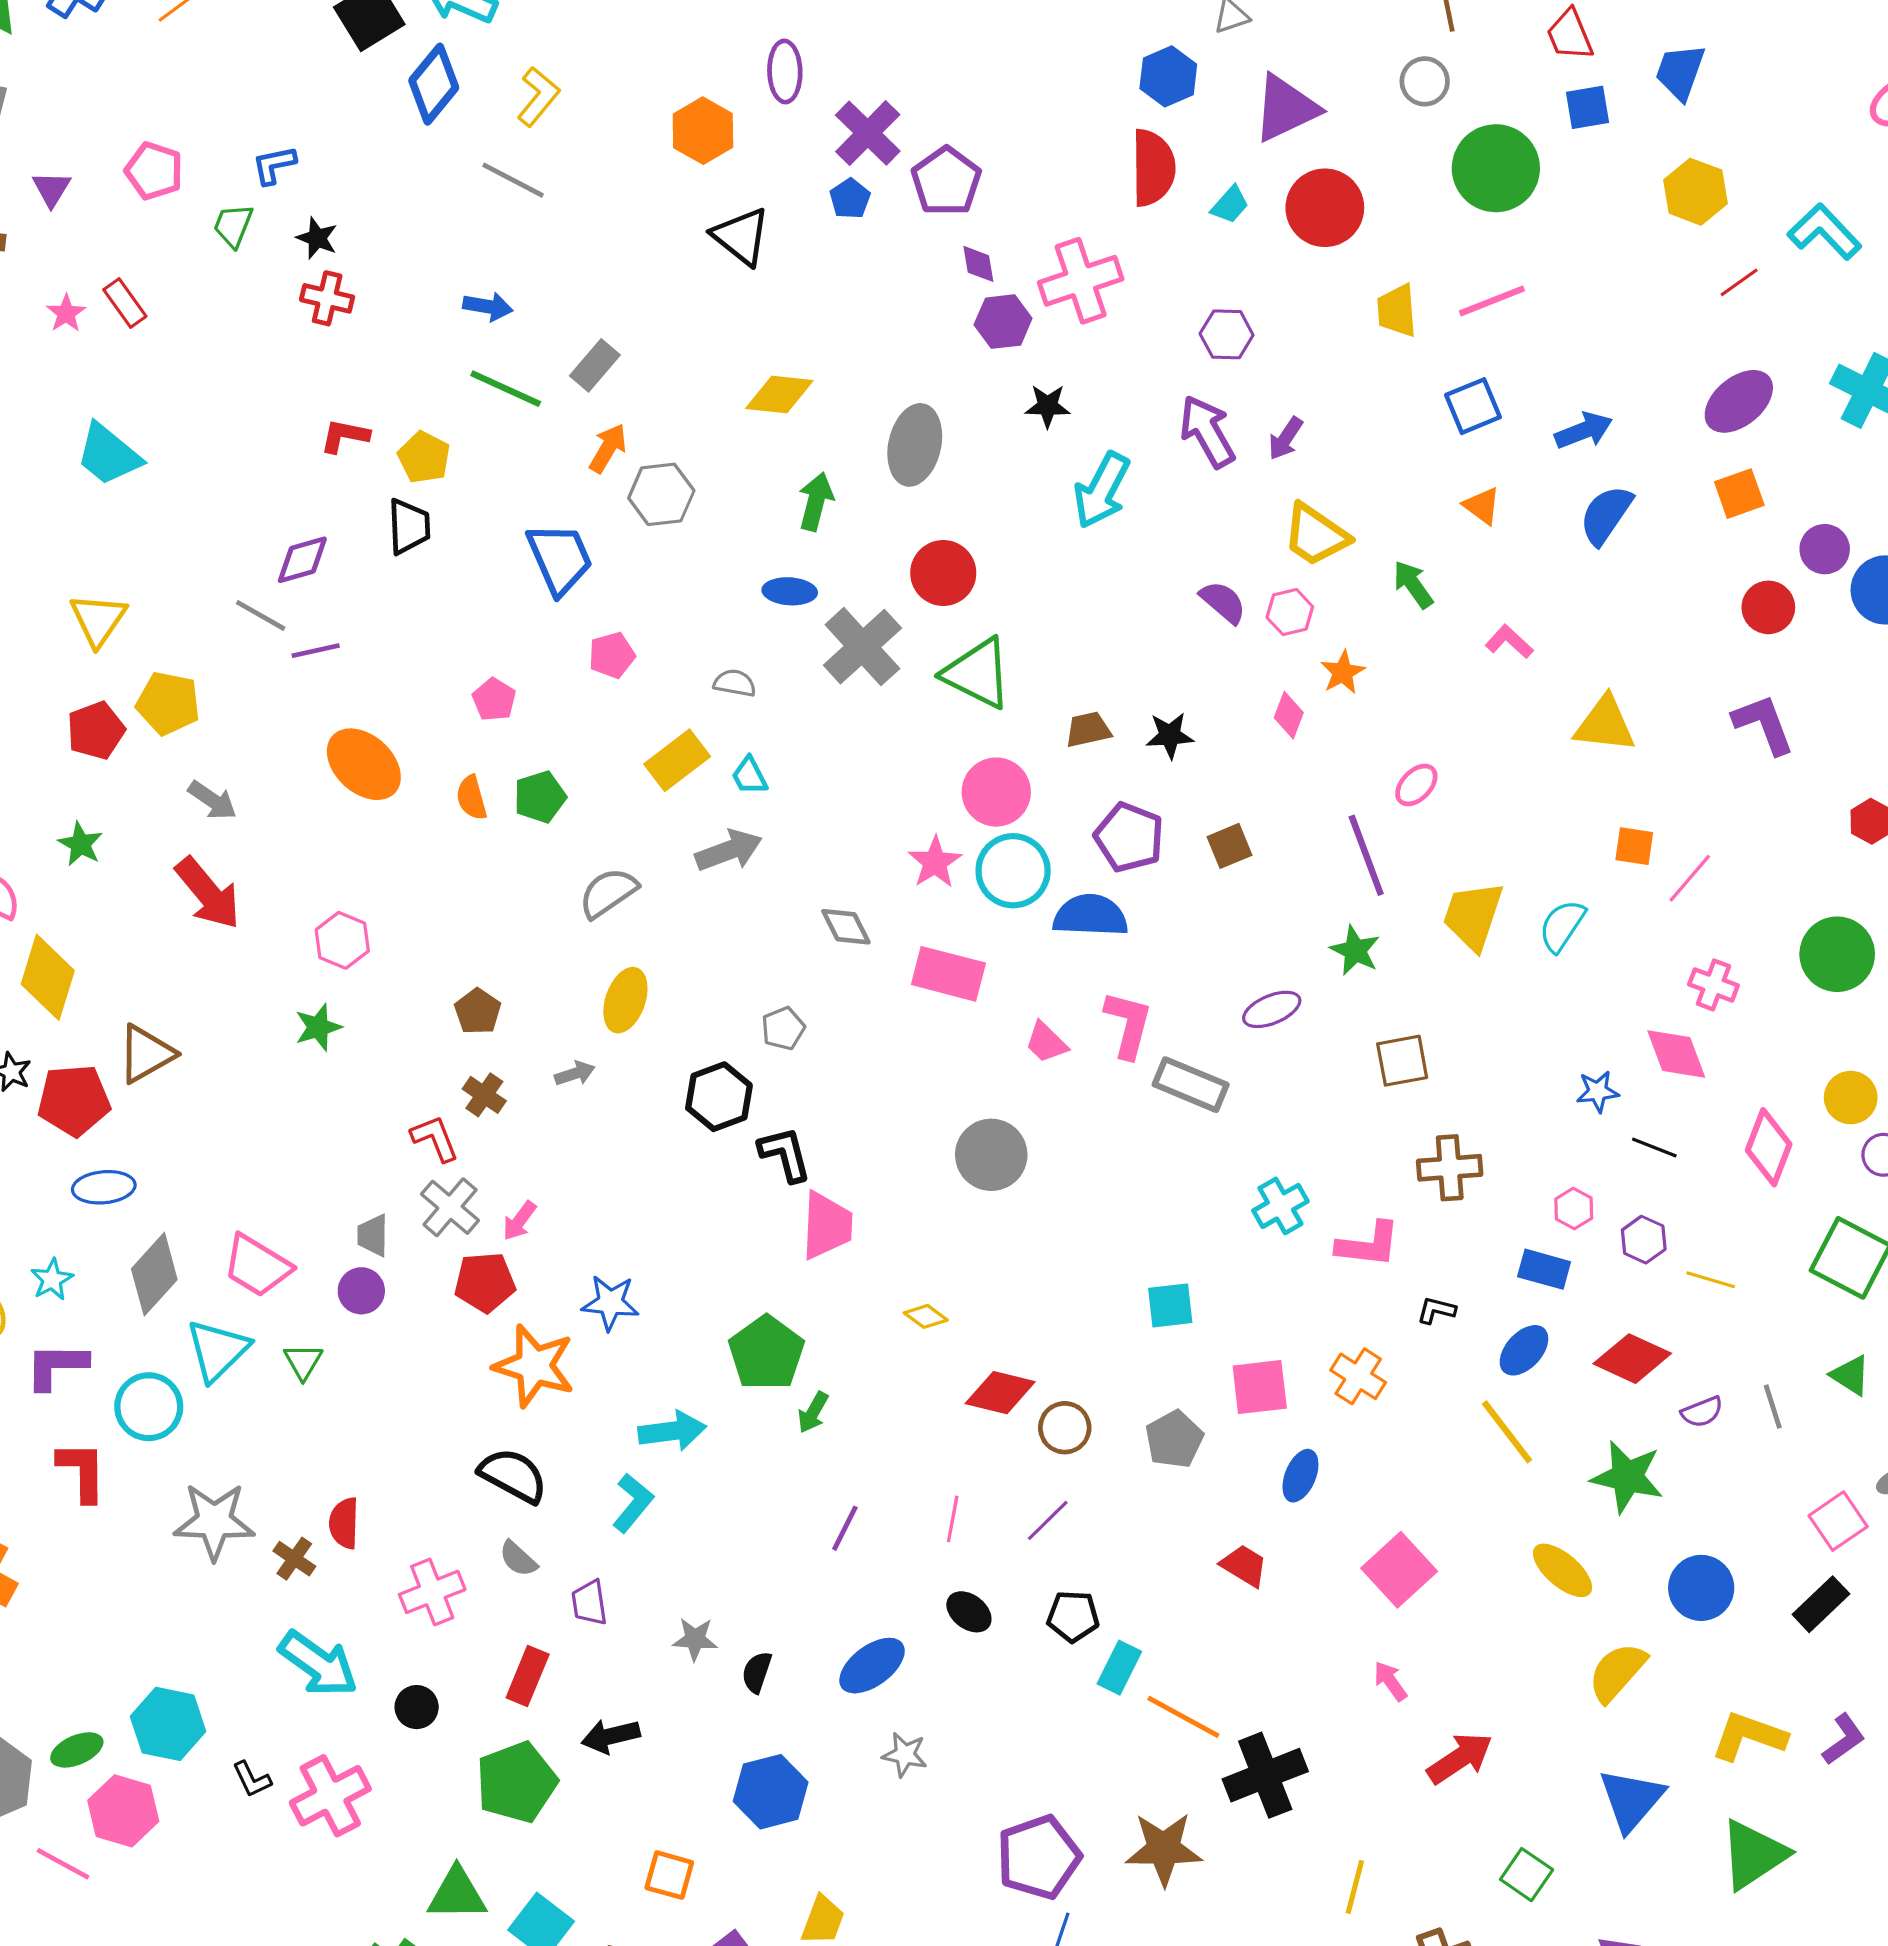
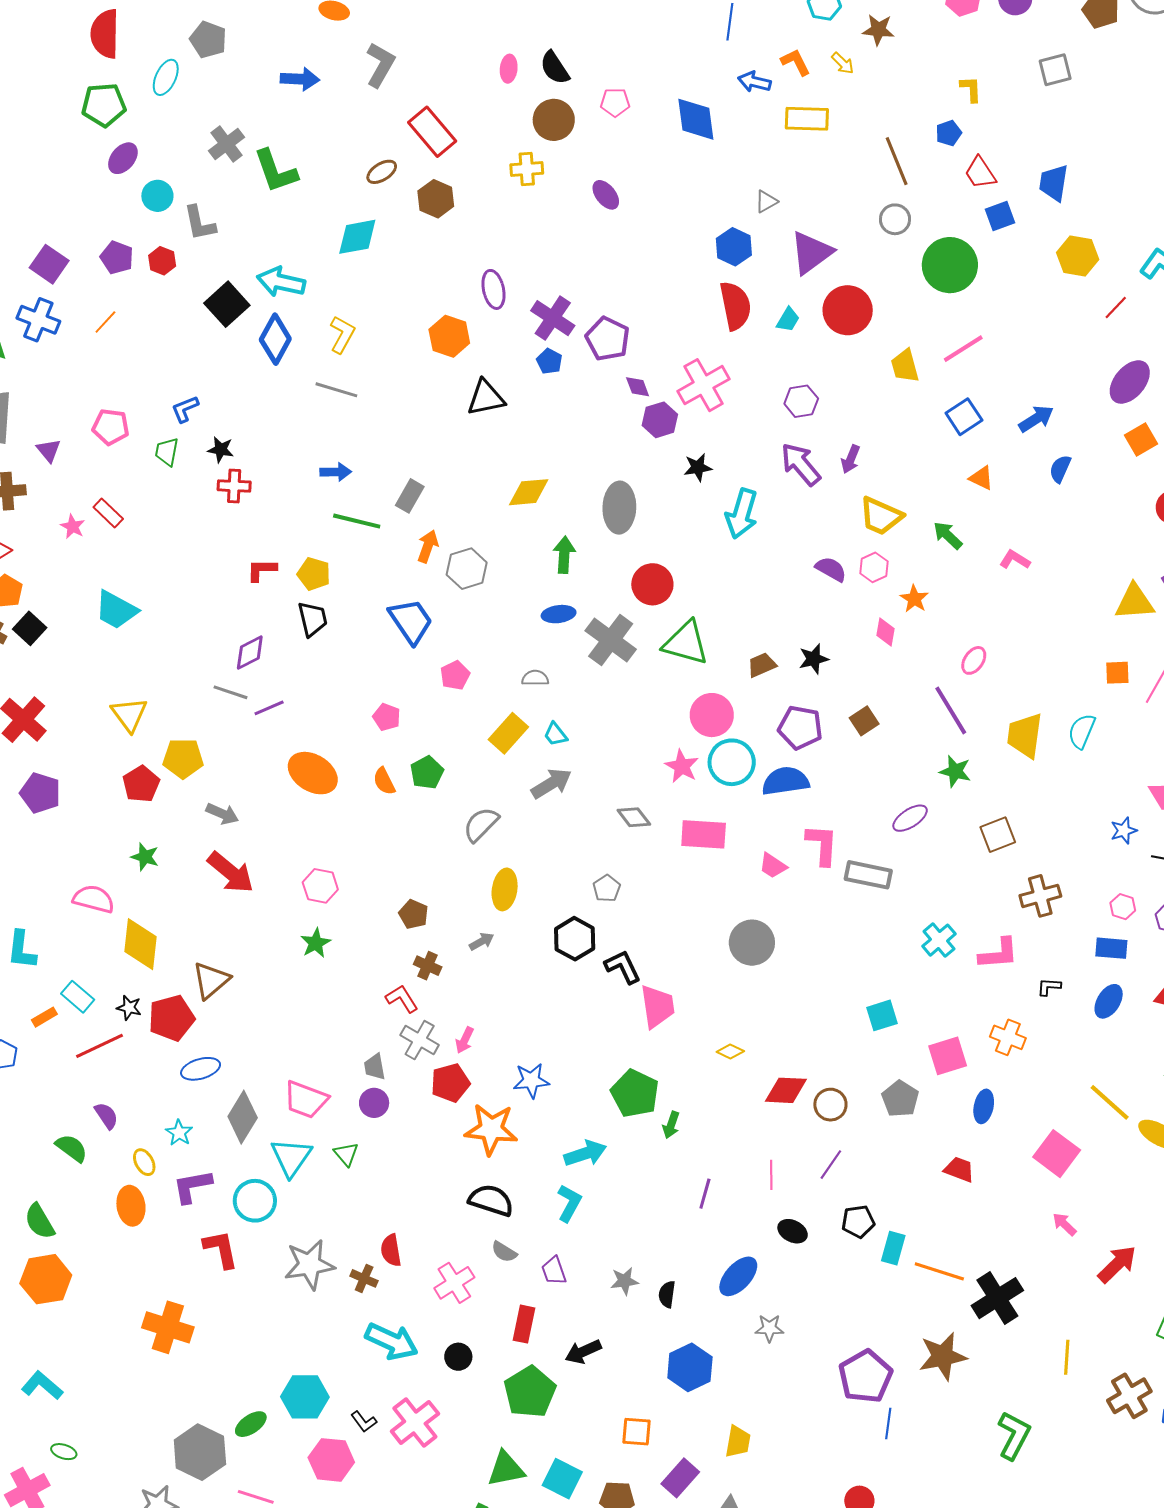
black triangle: (741, 236) -> (486, 398), turned -39
blue semicircle: (1606, 515) -> (1060, 469), size x0.7
yellow triangle: (1605, 724) -> (1135, 602), moved
yellow line: (1507, 1432) -> (1110, 1102), moved
pink hexagon: (123, 1811) -> (331, 1460), moved

